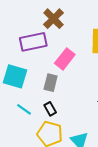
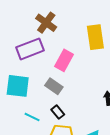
gray rectangle: (51, 83) -> (54, 86), turned -60

